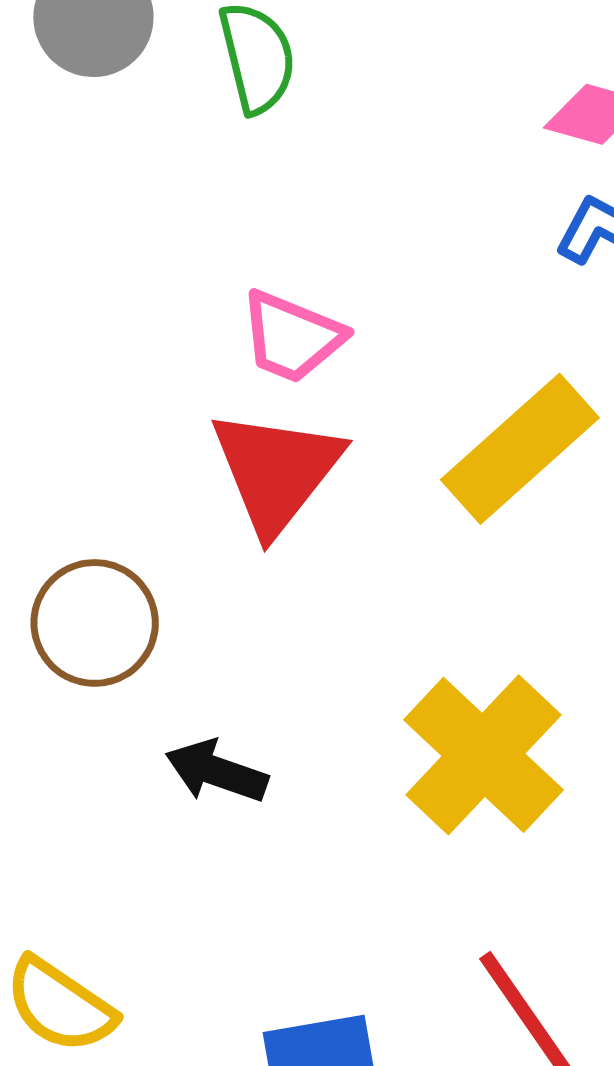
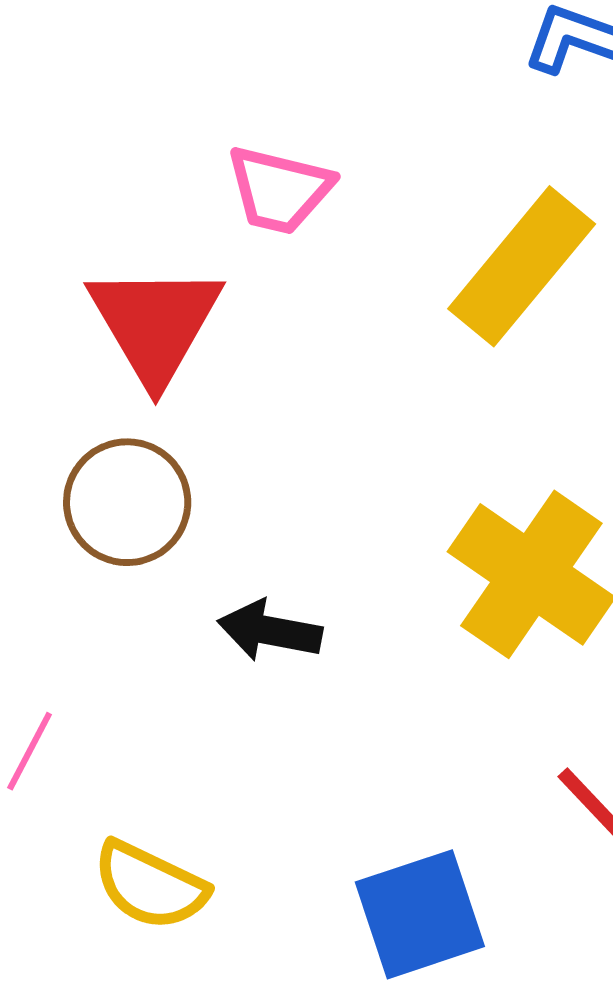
red triangle: (276, 471) -> (155, 323), moved

